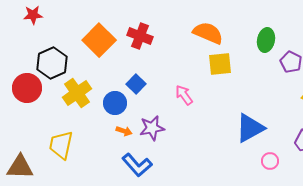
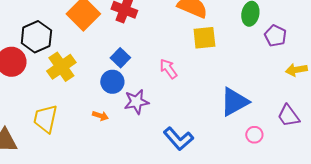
blue circle: (115, 103) -> (112, 82), moved
orange arrow: (124, 131) -> (100, 116), moved
blue L-shape: (137, 165) -> (178, 139), moved

